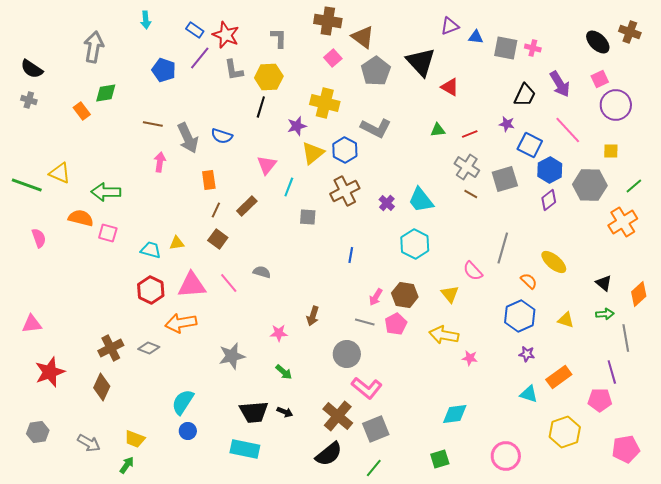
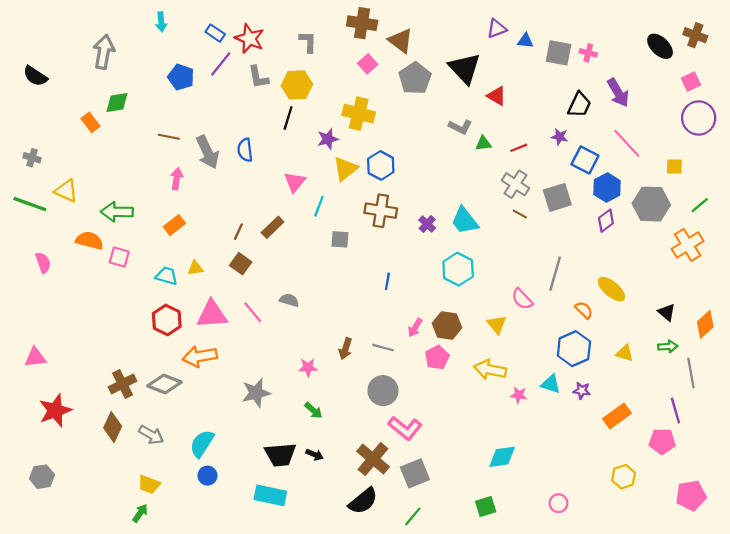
pink square: (600, 79) -> (691, 82), moved
gray cross: (29, 100) -> (32, 158), moved
purple circle: (616, 105) -> (699, 118), moved
gray L-shape: (376, 128) -> (460, 127), moved, size x0.7
blue semicircle: (222, 136) -> (245, 150), turned 65
orange rectangle: (209, 180) -> (174, 225), moved, turned 60
brown cross: (345, 191) -> (381, 211), turned 36
gray line: (365, 322) -> (383, 348), moved
gray diamond: (149, 348) -> (164, 384), size x1.4
cyan triangle: (529, 394) -> (551, 384), moved
yellow hexagon: (565, 432) -> (624, 477), size x0.7
gray arrow: (89, 443) -> (151, 435), moved
pink circle: (506, 456) -> (558, 503), size x0.6

